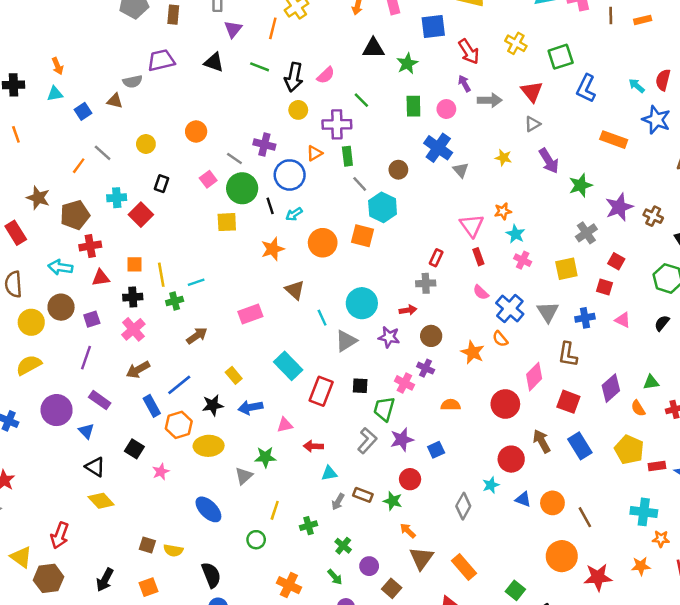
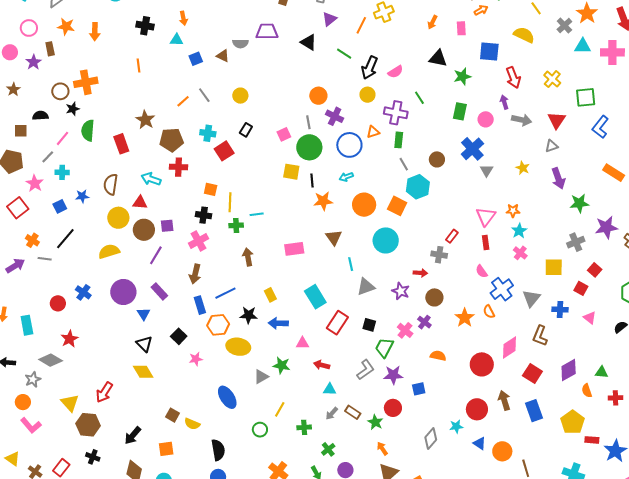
orange circle: (196, 132) -> (318, 96), moved
gray line: (234, 158) -> (308, 122), turned 32
black line: (270, 206) -> (312, 180), moved
red triangle: (101, 278) -> (140, 203), moved
cyan circle: (362, 303) -> (386, 240), moved
brown circle: (61, 307) -> (144, 230), moved
brown arrow: (197, 336) -> (248, 257), turned -78
brown arrow: (138, 370) -> (195, 274), turned -60

